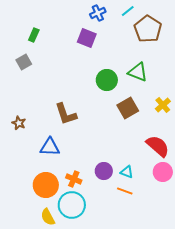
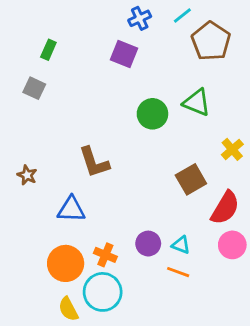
gray square: (24, 62) -> (34, 88), turned -35
brown square: (128, 108) -> (191, 179), moved
red semicircle: (158, 146) -> (225, 208), turned 80

